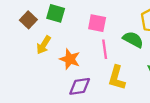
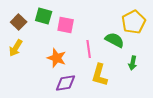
pink square: (97, 23) -> (66, 25), moved
yellow arrow: (44, 45) -> (16, 48), moved

